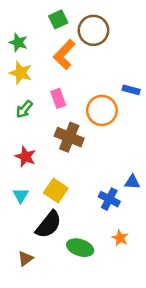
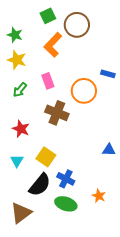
blue cross: (109, 199) -> (66, 179), moved
brown triangle: (25, 259) -> (21, 213), size x1.6

